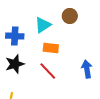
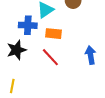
blue cross: (15, 36) -> (28, 25), moved

